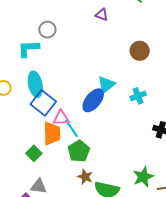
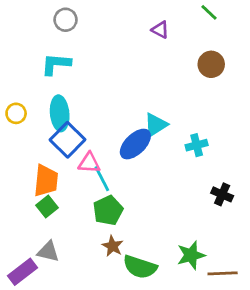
gray circle: (47, 30) -> (66, 20), moved
brown circle: (140, 51) -> (211, 64), moved
orange trapezoid: (52, 133) -> (46, 181), moved

